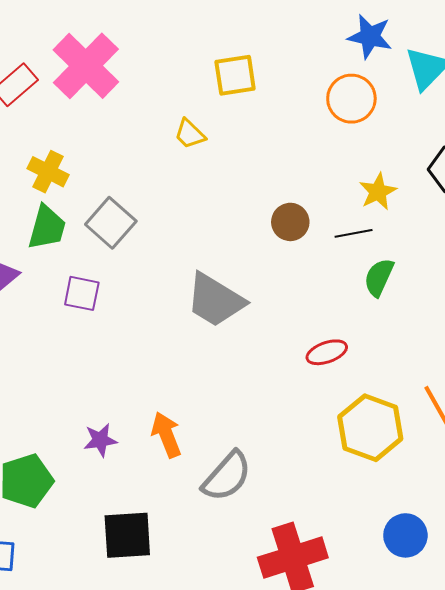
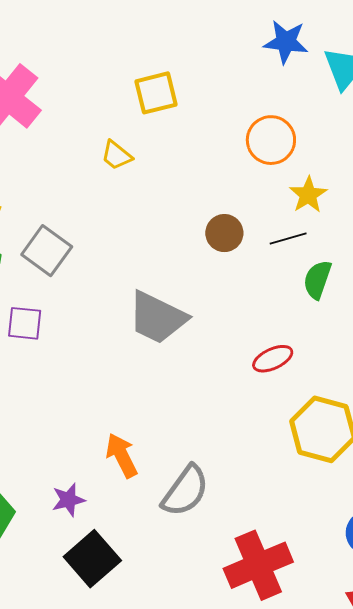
orange circle: (351, 99) -> (271, 140), moved
purple star: (100, 440) -> (68, 500), moved
black square: (127, 535) -> (92, 559), turned -32

